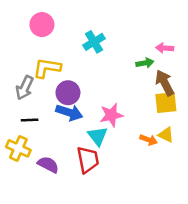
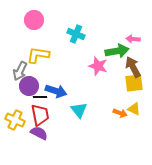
cyan cross: (94, 42) -> (76, 34), turned -36
green arrow: (145, 63) -> (117, 51), size x1.6
purple circle: (68, 93) -> (29, 86), moved
pink star: (111, 115) -> (98, 66), moved, turned 30
black line: (30, 120) -> (40, 97), moved
red trapezoid: (88, 160) -> (40, 115), moved

